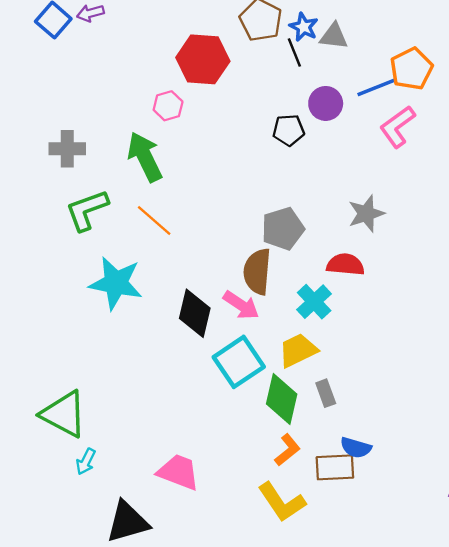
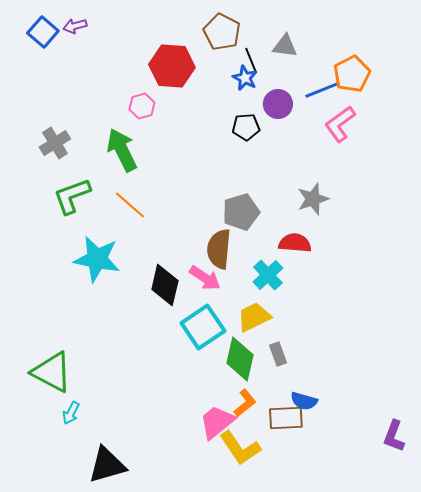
blue star: (304, 27) -> (245, 78), moved
gray cross: (67, 149) -> (55, 143), turned -32
pink trapezoid: (178, 472) -> (217, 422), moved, turned -60

